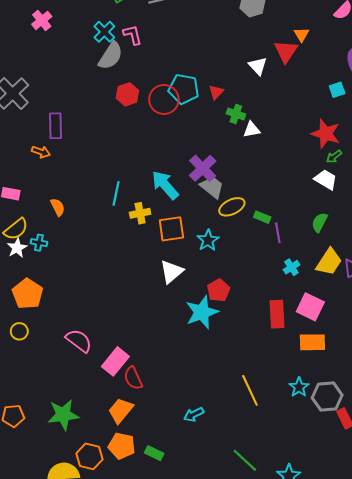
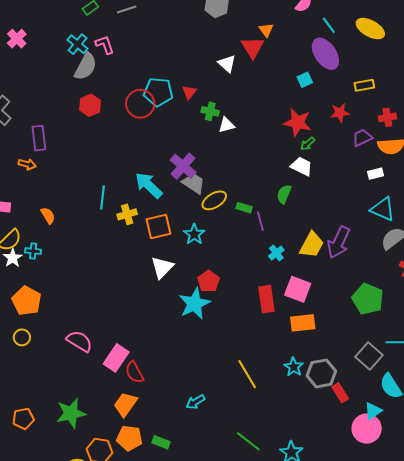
red hexagon: (127, 94) -> (90, 105), moved
green semicircle: (320, 222) -> (284, 194), moved

